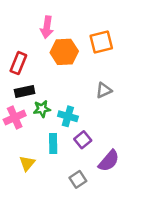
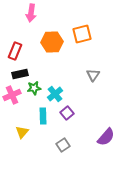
pink arrow: (47, 27) -> (31, 13), moved
gray triangle: (104, 90) -> (93, 75), moved, turned -32
cyan cross: (68, 116) -> (55, 94), turned 35
purple semicircle: (109, 161) -> (106, 137), moved

